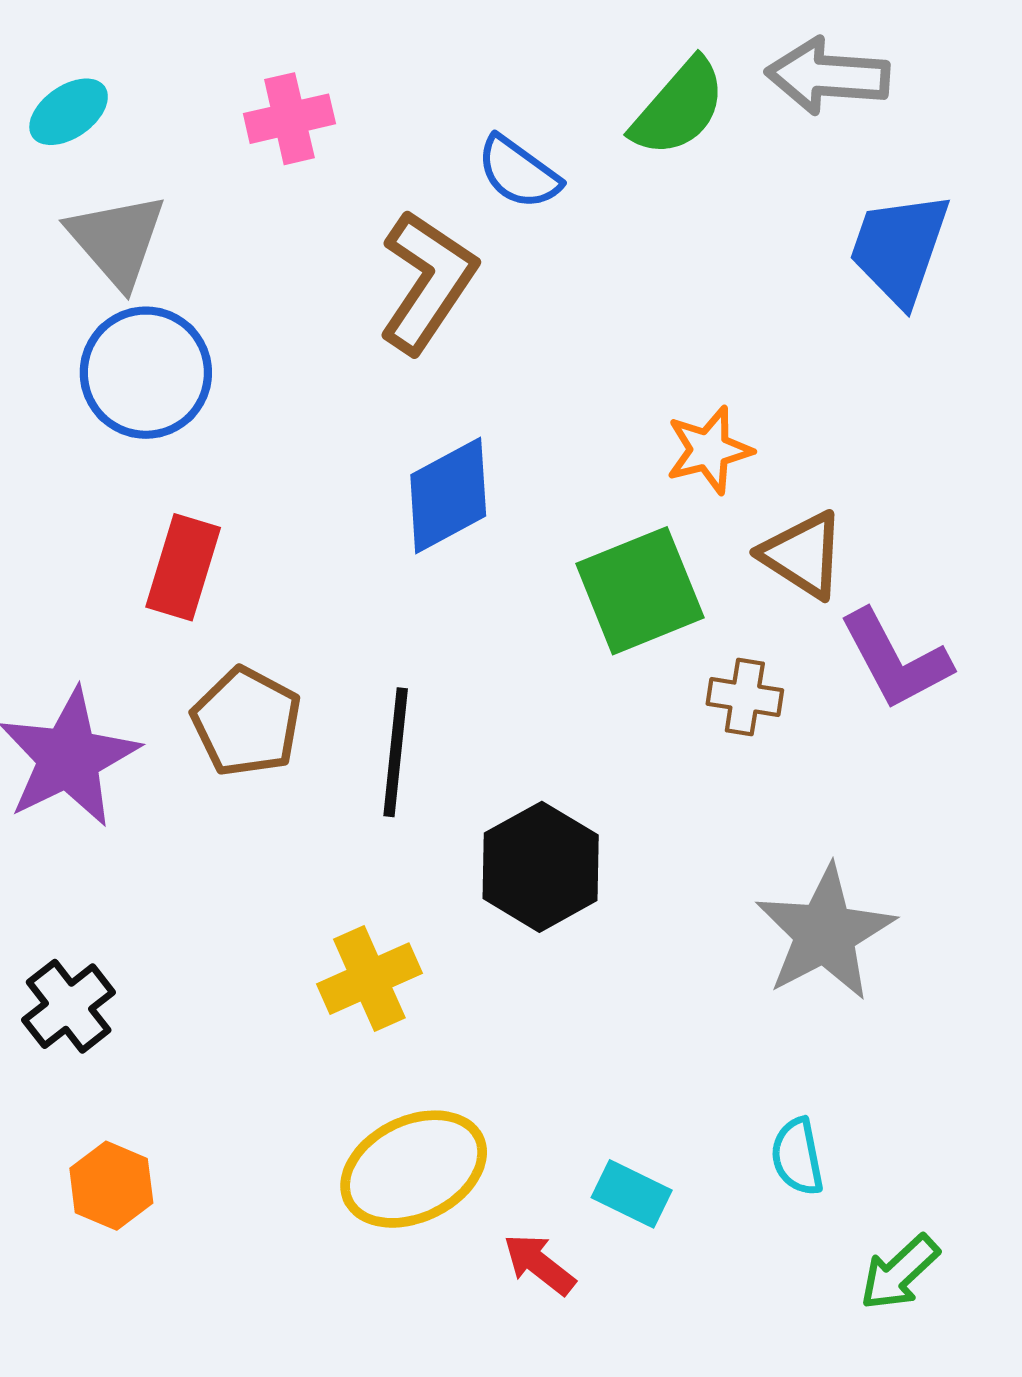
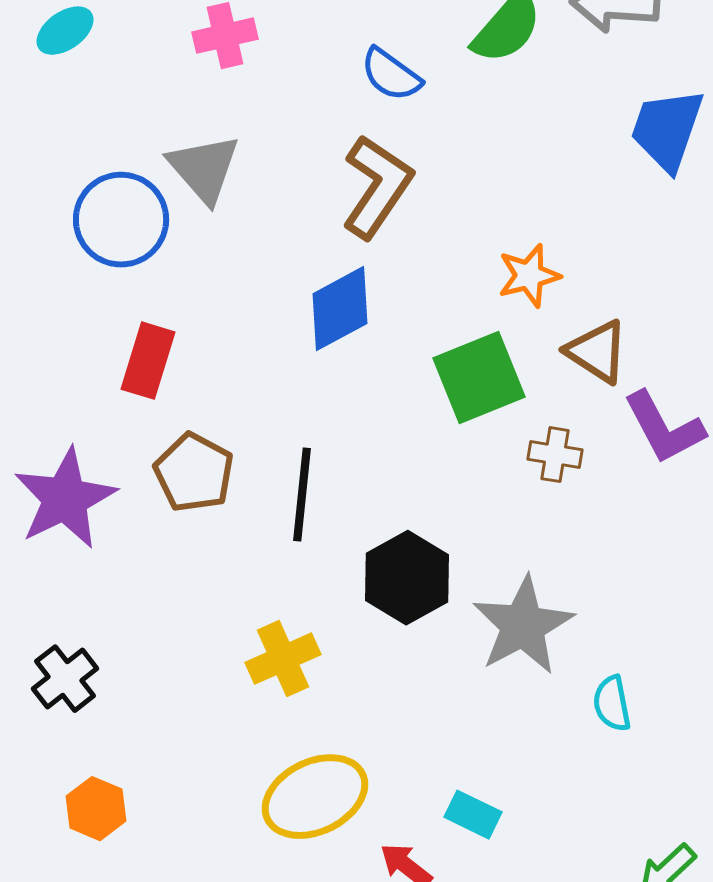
gray triangle: (117, 240) -> (204, 169), moved
brown L-shape: (427, 282) -> (377, 187), moved
gray star: (825, 933) -> (523, 626), moved
cyan semicircle: (797, 1157) -> (612, 704), moved

